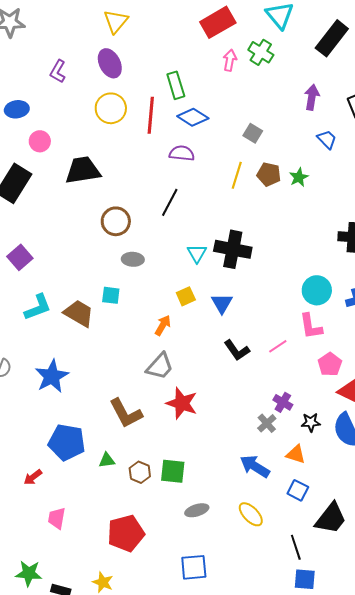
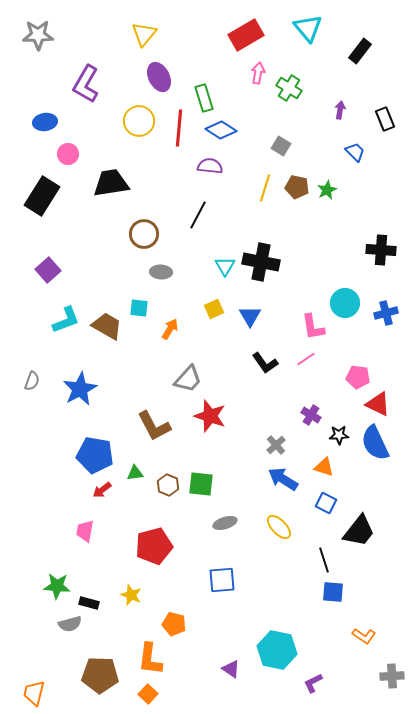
black rectangle: (332, 38) -> (360, 51), size x0.7
green cross: (261, 52) -> (289, 88), moved
purple ellipse: (110, 63) -> (159, 77), moved
purple L-shape: (58, 71) -> (86, 84), size x1.6
purple arrow: (312, 97) -> (340, 110), size x0.7
orange arrow: (163, 325) -> (170, 329), moved
pink L-shape: (311, 326) -> (313, 327), moved
pink pentagon: (330, 364) -> (358, 377), turned -30
gray cross: (267, 423) -> (276, 445), moved
red arrow: (33, 477) -> (102, 490), moved

